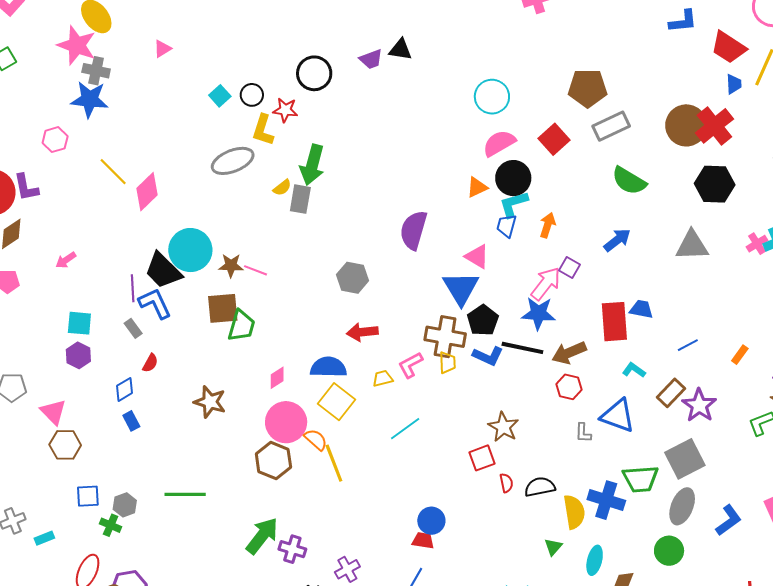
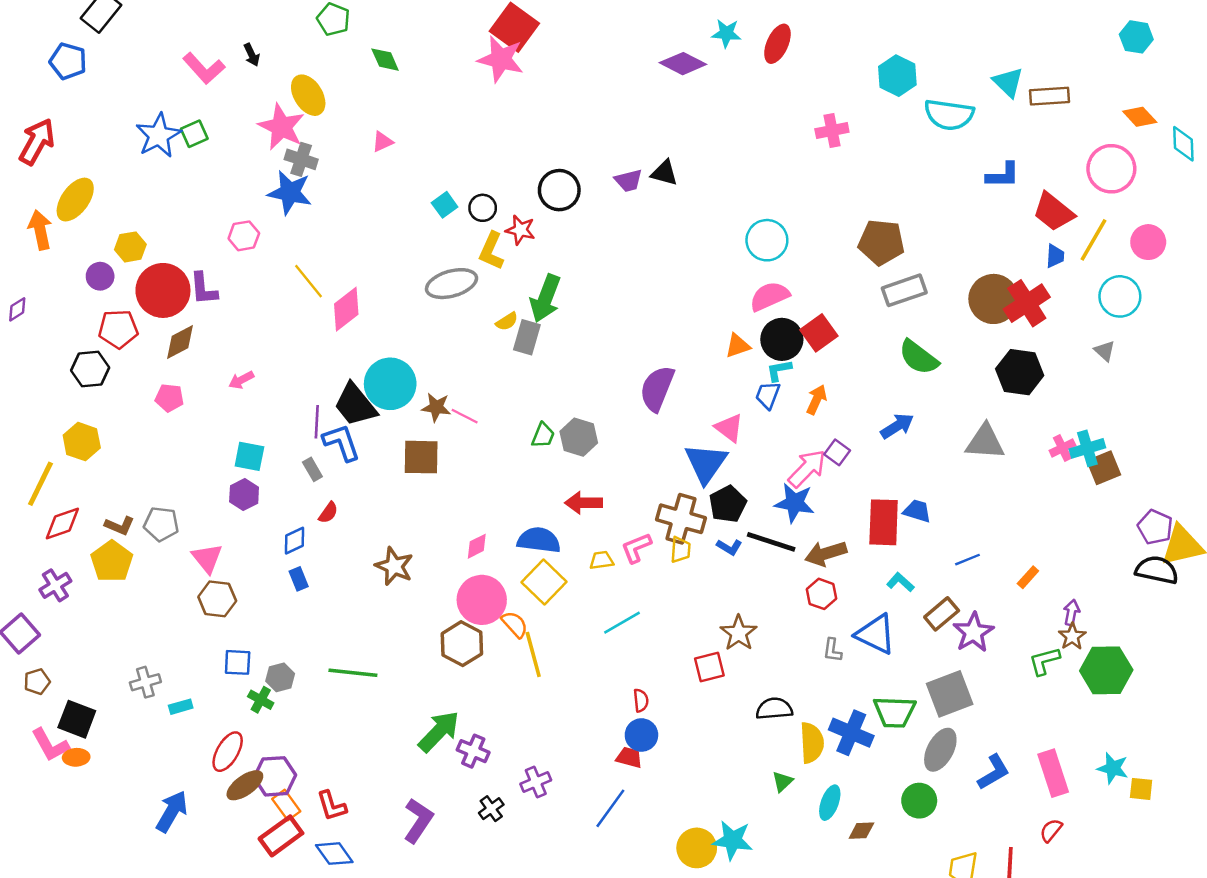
red square: (554, 139) -> (819, 333), moved
cyan L-shape: (514, 204) -> (779, 370), size x0.7
green trapezoid: (241, 326) -> (543, 435), moved, size x0.7
blue L-shape: (488, 356) -> (729, 547), size x0.7
red semicircle: (506, 483) -> (641, 700), moved

